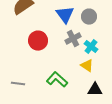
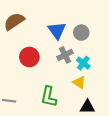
green L-shape: (57, 80) -> (49, 97), turned -120

